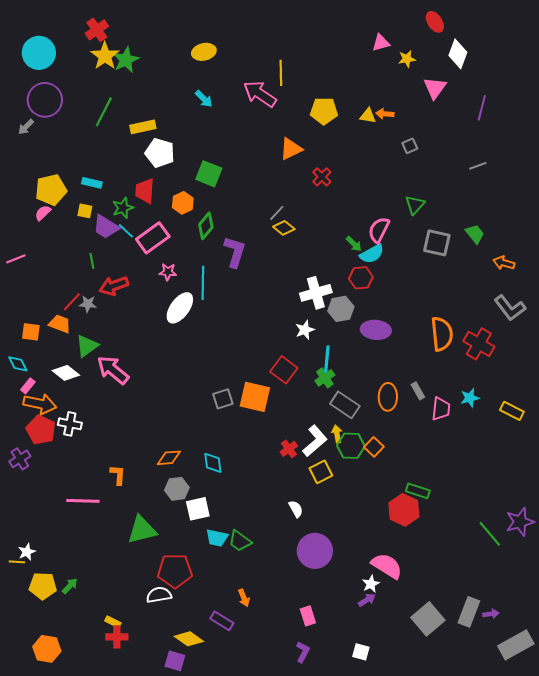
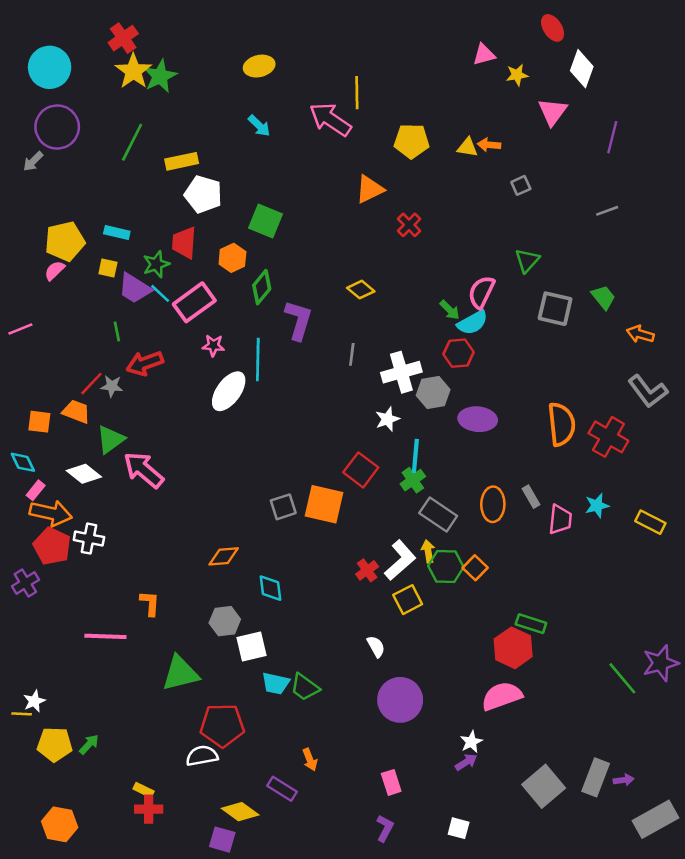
gray line: (277, 213) -> (352, 354), moved, turned -36
orange diamond: (169, 458) -> (224, 556), moved
pink semicircle: (387, 566) -> (502, 696), moved, turned -52

